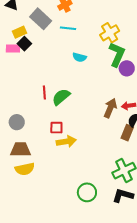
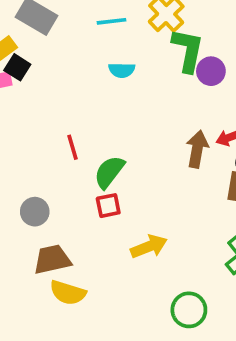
cyan line: (68, 28) -> (111, 21), moved
green semicircle: (61, 97) -> (109, 172), moved
yellow arrow: (66, 141) -> (149, 247), moved
yellow semicircle: (25, 169) -> (68, 293), turned 42

